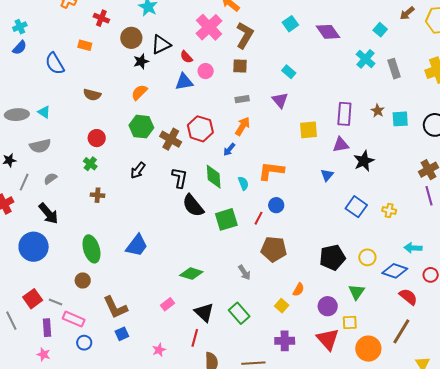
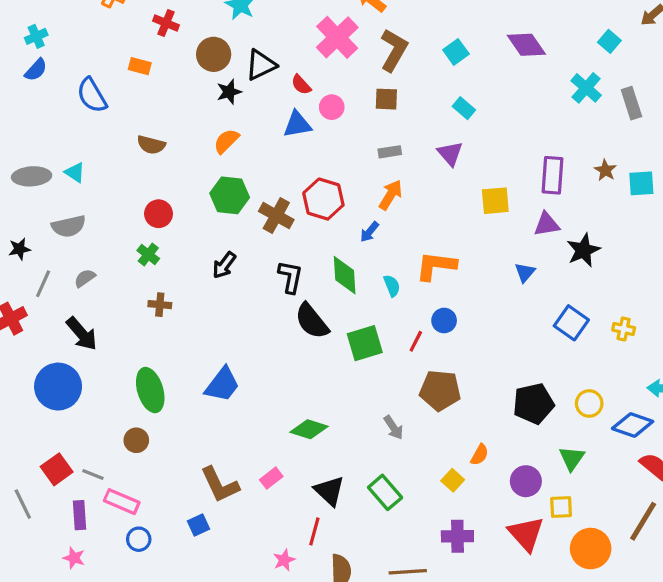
cyan square: (290, 24) -> (456, 52), moved
brown L-shape: (115, 307) -> (220, 485), moved
pink star: (159, 350) -> (284, 560), moved

